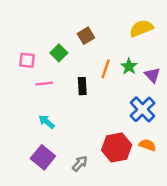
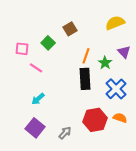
green star: (129, 66) -> (105, 63), moved
purple triangle: (152, 75) -> (124, 52), moved
pink line: (44, 84) -> (36, 68), turned 40
black rectangle: (82, 86) -> (85, 79), moved, size x1.5
cyan arrow: (47, 122) -> (38, 99), turned -80

